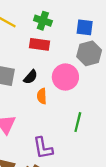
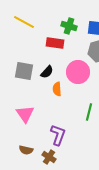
green cross: (43, 21) -> (69, 26), moved
purple L-shape: (43, 148) -> (58, 135), turned -150

